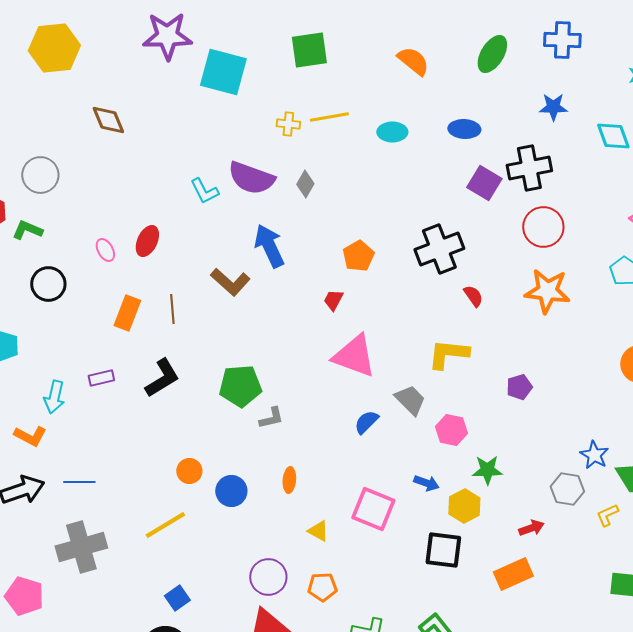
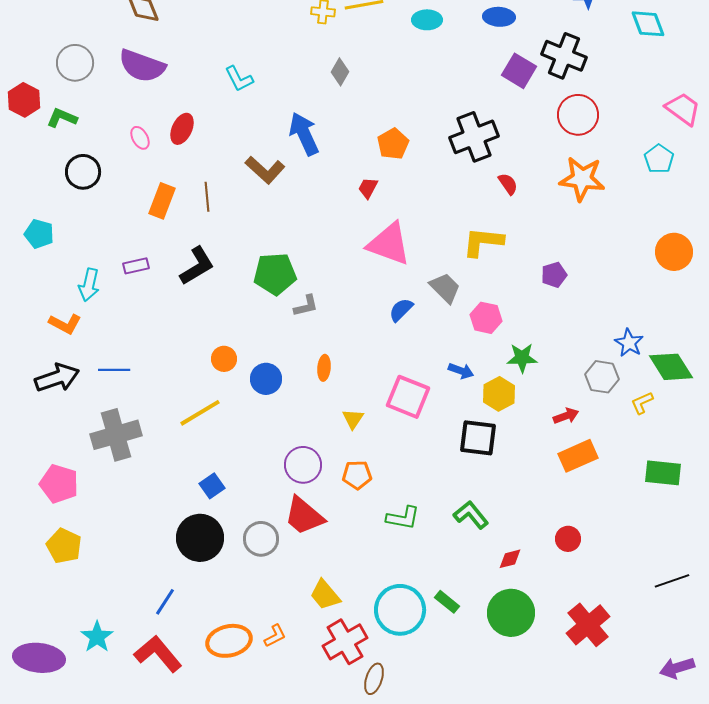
black cross: (529, 168) -> (564, 56), turned 33
purple semicircle: (251, 178) -> (142, 66), moved
yellow triangle: (318, 531) -> (353, 419), turned 35
orange rectangle: (513, 574) -> (578, 456), moved

